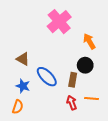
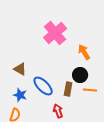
orange line: (91, 98) -> (90, 90), moved
red arrow: (72, 103) -> (58, 111), moved

